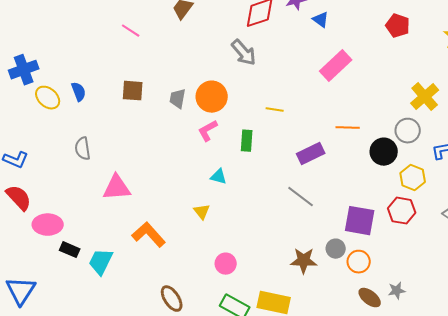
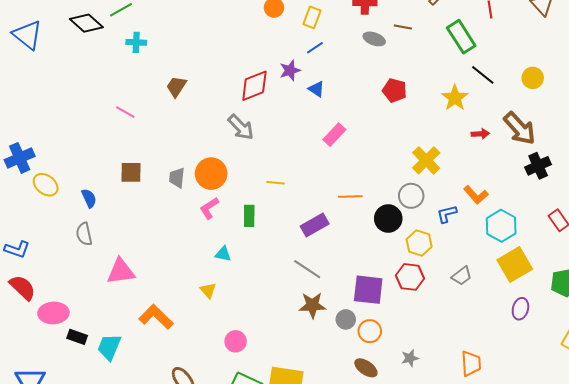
pink rectangle: (336, 66) -> (334, 135), size x0.7
blue semicircle: (79, 92) -> (89, 198), moved
brown star: (304, 261) -> (312, 305), moved
brown ellipse: (370, 298) -> (366, 368), moved

